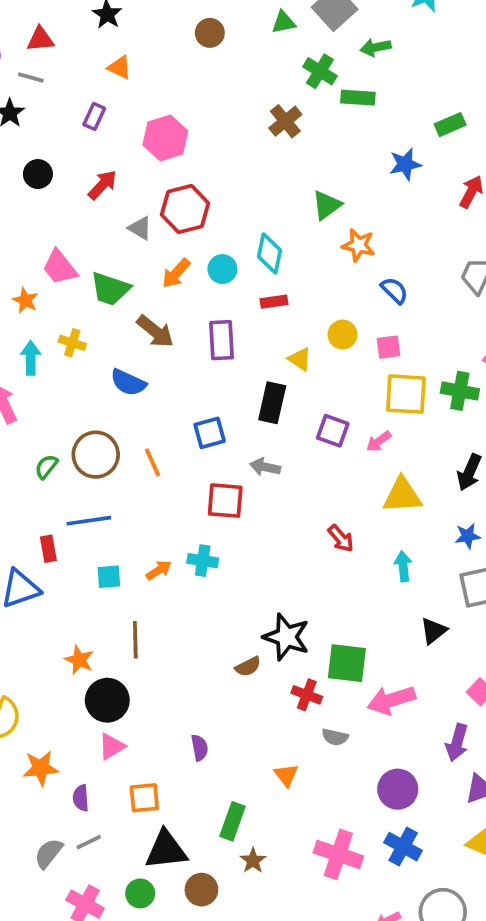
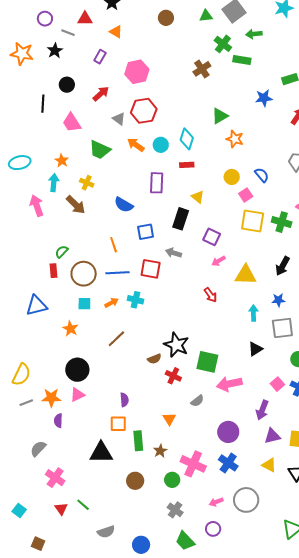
red triangle: (40, 39) -> (85, 19), moved
pink trapezoid: (60, 267) -> (72, 123), moved
orange arrow: (176, 273) -> (136, 145), turned 78
blue semicircle: (394, 290) -> (262, 175), moved
orange star: (25, 300) -> (62, 161), moved
brown arrow: (155, 331) -> (76, 205), moved
yellow circle: (342, 335) -> (232, 177), moved
yellow cross: (72, 343) -> (87, 183), moved
pink square: (388, 347) -> (246, 195), turned -32
blue semicircle: (128, 382) -> (124, 205), moved
pink arrow: (379, 441) -> (219, 261), moved
brown circle: (96, 455) -> (84, 274), moved
green semicircle: (46, 467) -> (62, 252), moved
blue line: (89, 521) -> (118, 273), moved
red rectangle: (48, 549) -> (54, 271), moved
cyan arrow: (403, 566) -> (253, 313), moved
brown line: (135, 640) -> (116, 339), moved, turned 42
orange star: (79, 660) -> (70, 329), moved
red cross: (307, 695) -> (173, 376), moved
gray semicircle: (335, 737) -> (197, 401), turned -56
orange star: (41, 768) -> (51, 398), moved
orange square: (144, 798) -> (118, 424), moved
green rectangle: (233, 821) -> (138, 441), turned -30
gray line: (89, 842) -> (26, 403), moved
brown star: (253, 861) -> (160, 451), moved
brown circle: (201, 890) -> (135, 481), moved
green circle: (140, 893) -> (172, 480), moved

